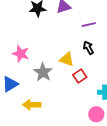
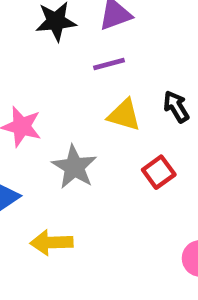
purple line: (89, 25) -> (109, 64), moved
yellow triangle: (67, 59) -> (124, 115), moved

